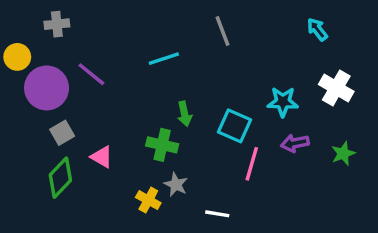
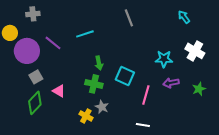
cyan line: (164, 59) -> (85, 34), moved
green arrow: (185, 114) -> (99, 63), moved
cyan square: (235, 126) -> (125, 76), moved
white line: (217, 214) -> (143, 125), moved

